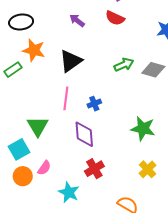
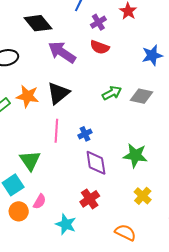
purple arrow: (77, 20) -> (62, 52), size x1.8
orange star: (34, 50) -> (28, 96), moved
purple diamond: (84, 134) -> (96, 163), moved

